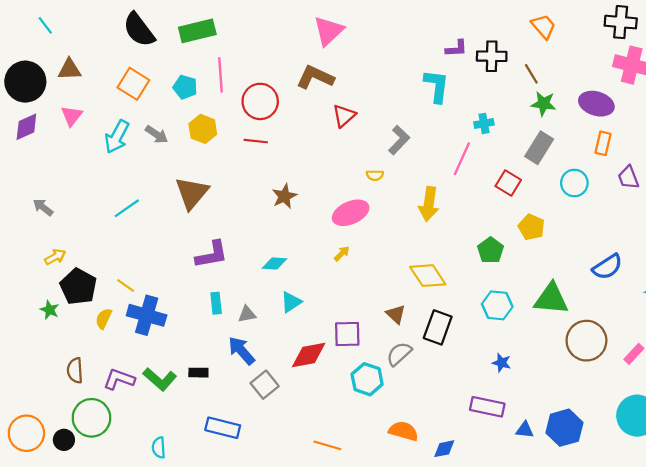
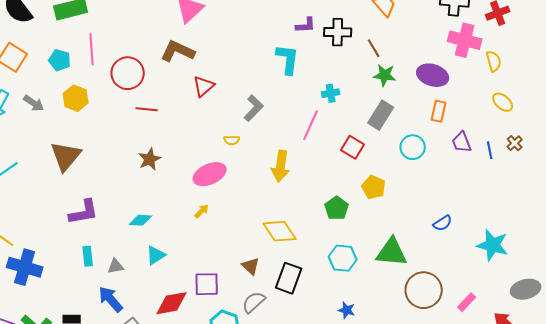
red line: (256, 141) -> (147, 109), moved
blue semicircle: (607, 267) -> (443, 223), size x0.7

